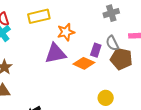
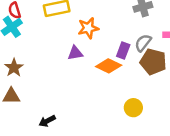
gray semicircle: (112, 43) -> (143, 43), turned 63
purple triangle: (55, 53) -> (75, 53), size x0.6

